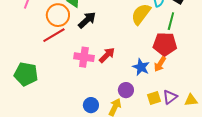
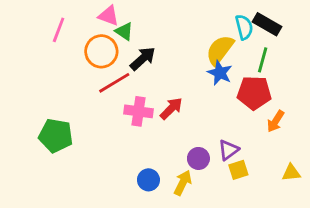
red line: (54, 35) -> (114, 83), moved
orange arrow: (160, 64) -> (276, 121), moved
blue star: (141, 67) -> (220, 73), moved
purple triangle: (170, 97) -> (228, 150), moved

